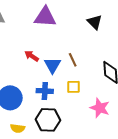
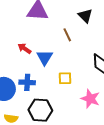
brown line: (73, 60) -> (67, 35), moved
blue cross: (45, 91) -> (27, 82), moved

